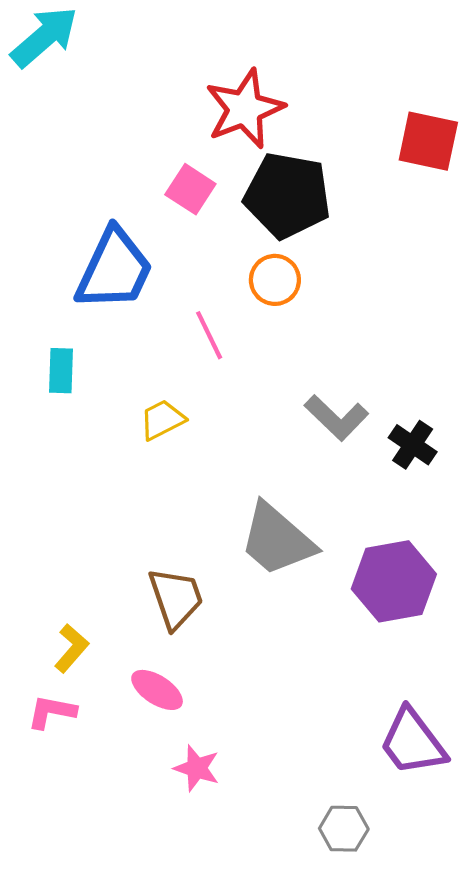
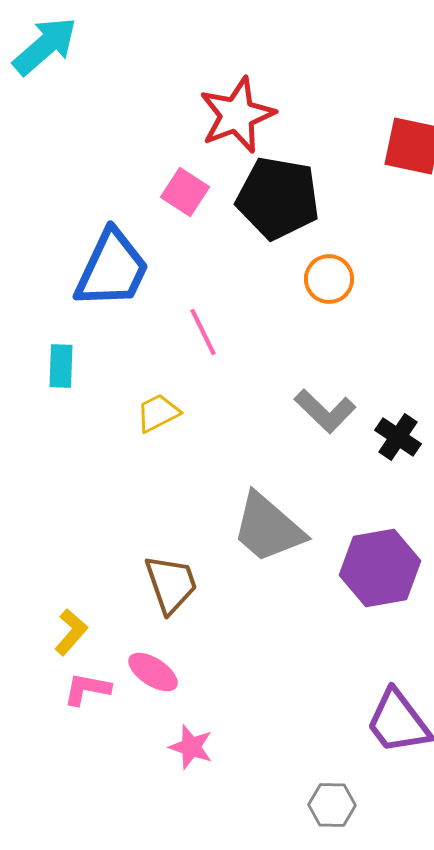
orange circle: (275, 280) -> (329, 279), moved
pink L-shape: (52, 712) -> (87, 689), moved

